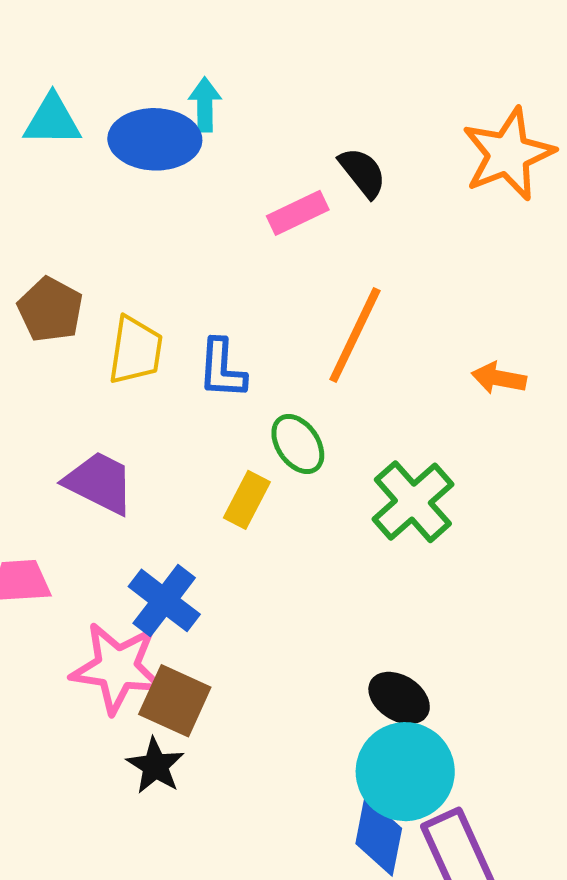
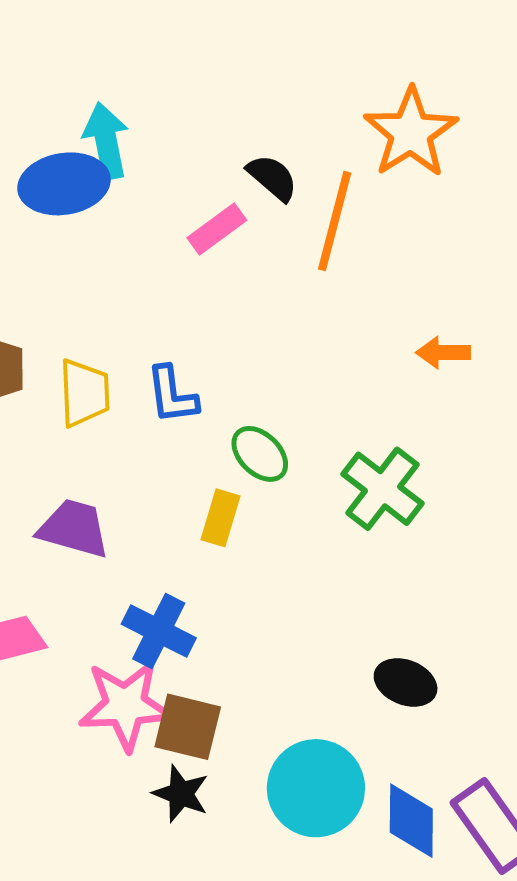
cyan arrow: (205, 105) -> (106, 141), size x1.4
orange line: (355, 335) -> (335, 221), moved
cyan circle: (405, 772) -> (316, 788), moved

